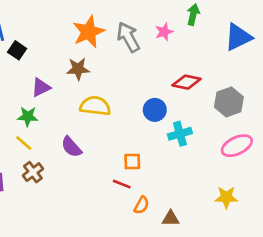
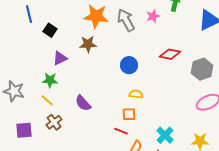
orange star: (89, 32) -> (96, 16), turned 30
black square: (17, 50) -> (50, 30), moved
yellow semicircle: (95, 106) -> (136, 94), moved, size x0.6
blue circle: (155, 110) -> (129, 65), moved
cyan cross: (180, 134) -> (165, 135), moved, turned -30

